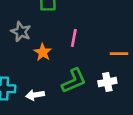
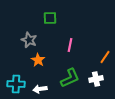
orange star: (43, 52) -> (38, 60), moved
orange line: (119, 54) -> (105, 57), turned -56

